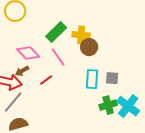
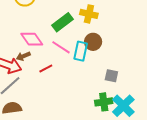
yellow cross: (81, 35) -> (89, 14), moved
pink line: (58, 57) -> (61, 47), turned -30
cyan rectangle: (92, 79) -> (81, 51), moved

